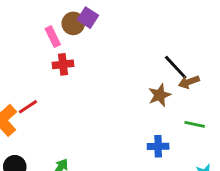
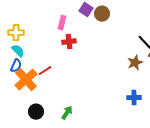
brown circle: (73, 23) -> (102, 14), moved
pink rectangle: (53, 37) -> (62, 23), turned 40

